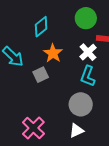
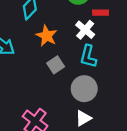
gray square: (41, 75) -> (56, 65), moved

